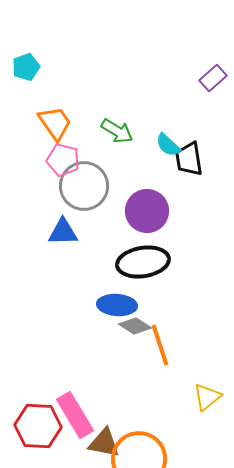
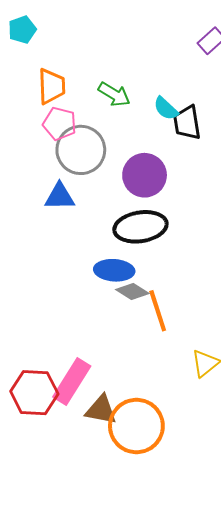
orange trapezoid: (55, 123) -> (51, 86), turned 33
pink rectangle: (75, 415) -> (72, 382), turned 63

